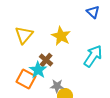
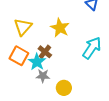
orange square: (26, 79) -> (19, 56), moved
gray star: (57, 86) -> (43, 76), moved

